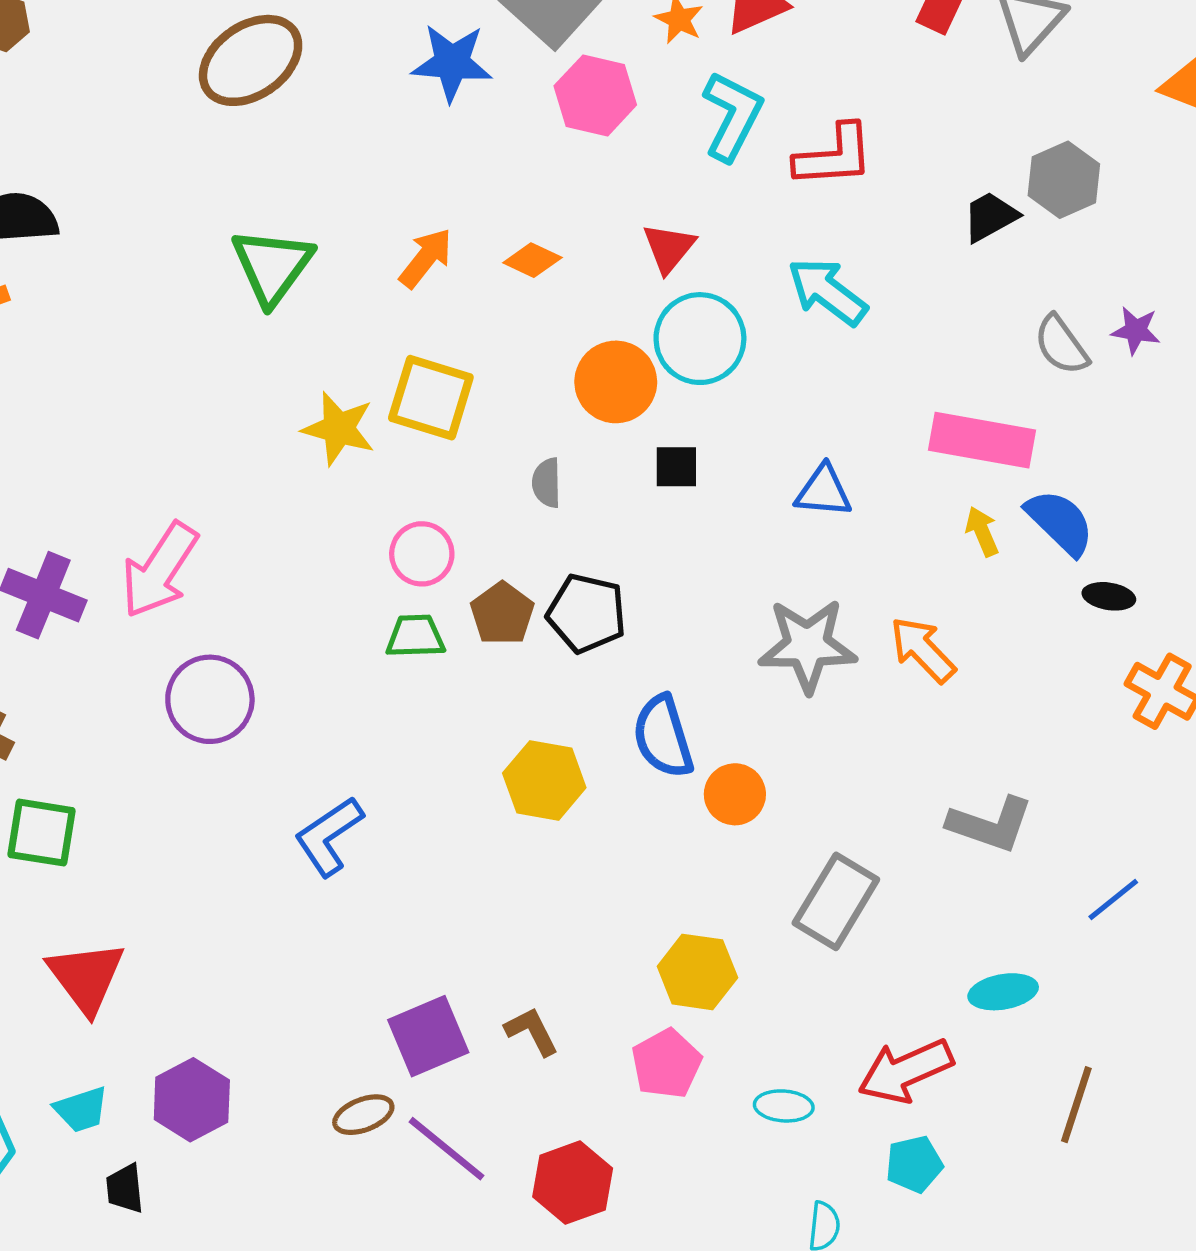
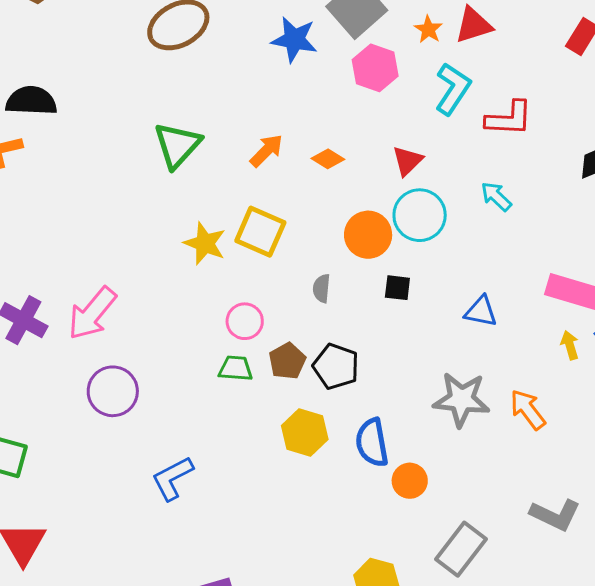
cyan arrow: (827, 292) -> (496, 196), size x0.7
yellow hexagon: (544, 780) -> (305, 432), moved

